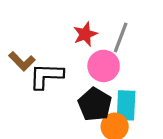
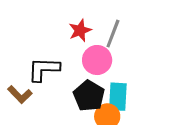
brown L-shape: (22, 61) -> (20, 94), moved

